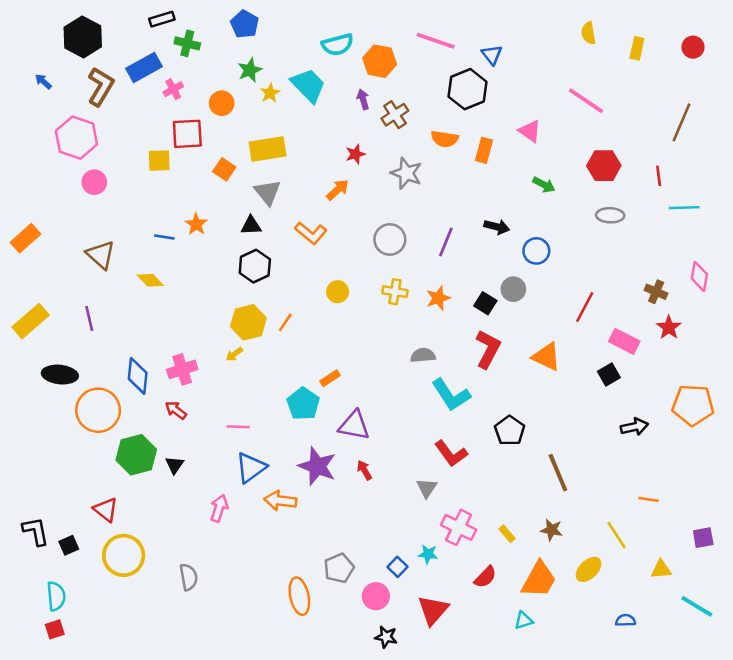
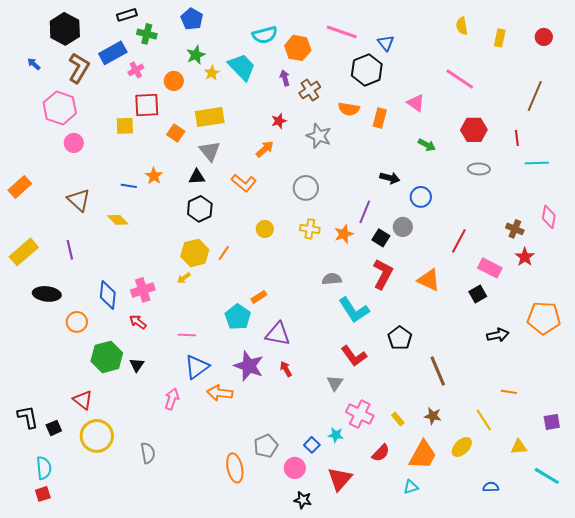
purple line: (446, 242) -> (365, 212), moved
orange circle: (98, 410) -> (77, 322), size x0.6

